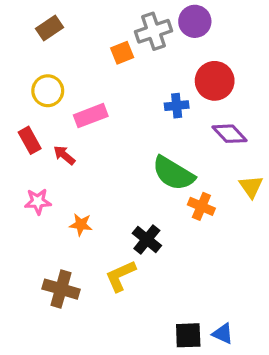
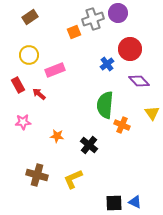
blue cross: (177, 106) -> (107, 64), turned -32
green semicircle: (173, 173) -> (105, 105), turned 64
orange star: (81, 225) -> (57, 136), moved
yellow L-shape: (120, 276) -> (73, 179), moved

